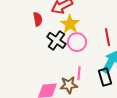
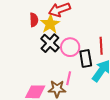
yellow star: (70, 24) -> (50, 24), moved
black rectangle: (105, 77) -> (86, 58), moved

